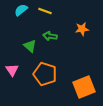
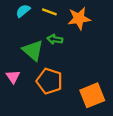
orange star: (82, 29) -> (79, 18), moved, size x1.5
green triangle: (30, 46) -> (33, 50), size x1.5

